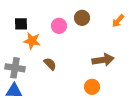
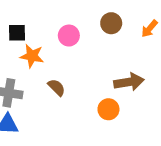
brown circle: (82, 18) -> (111, 23), moved
orange circle: (92, 87) -> (108, 109), moved

